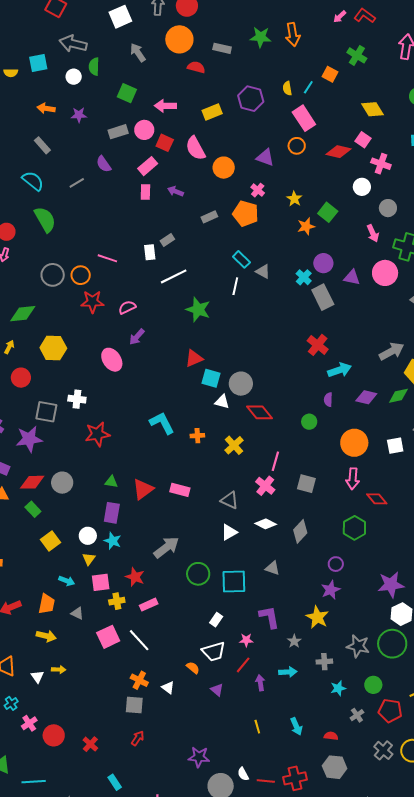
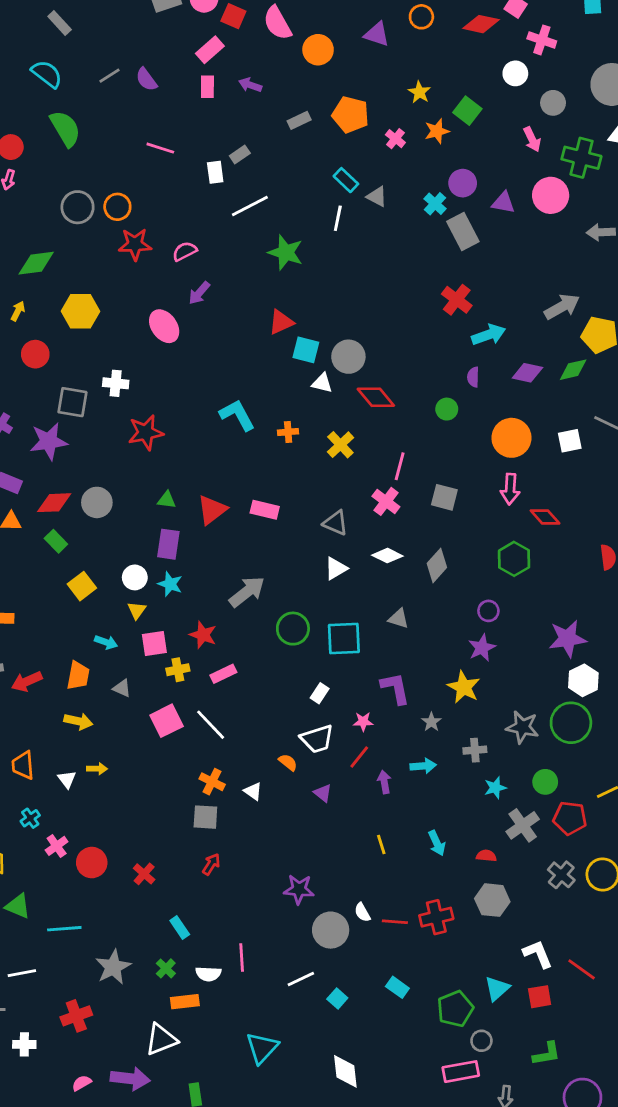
purple semicircle: (104, 164) -> (146, 79), moved
pink cross: (258, 190) -> (395, 139), moved
pink line: (107, 258) -> (160, 148), moved
gray cross: (357, 715) -> (523, 825), size x1.6

